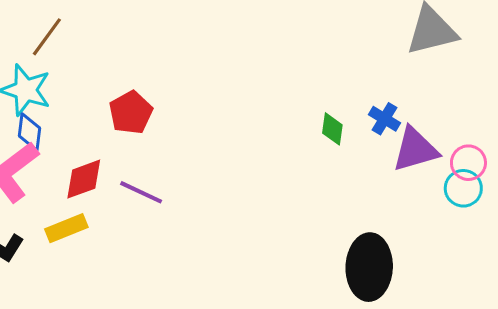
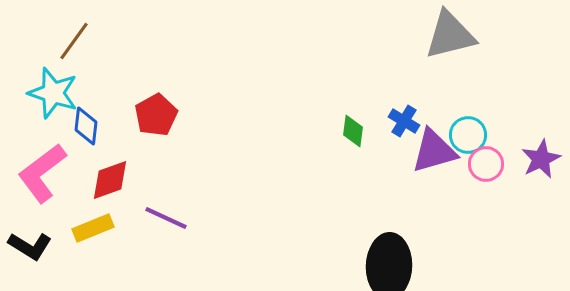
blue diamond: (30, 132) -> (86, 126), moved
cyan circle: (463, 188) -> (468, 135), moved
purple line: (141, 192) -> (166, 218), moved

